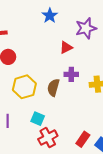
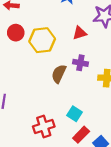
yellow hexagon: (24, 87) -> (42, 40), moved
cyan square: (38, 119) -> (74, 114), moved

